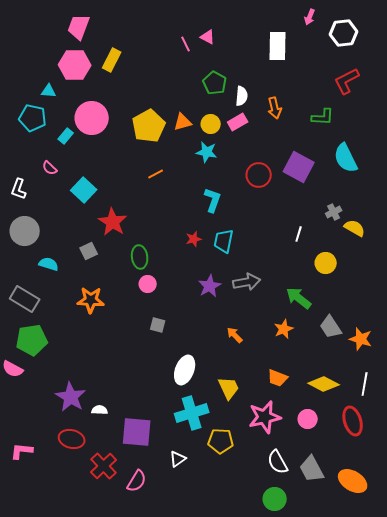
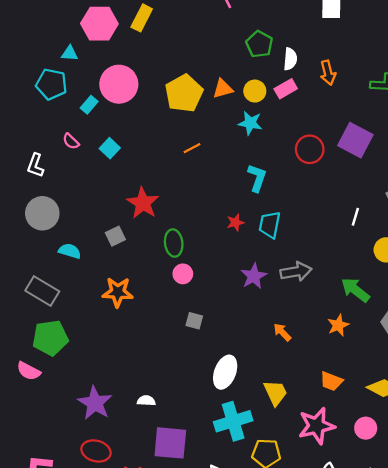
cyan square: (84, 190) -> (110, 148), moved, size x0.7
white semicircle: (100, 410) -> (146, 401), moved

